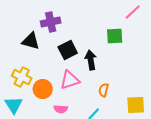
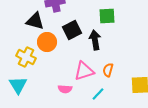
green square: (115, 36) -> (107, 16), moved
pink triangle: (70, 80) -> (84, 71), moved
orange circle: (43, 89) -> (47, 42), moved

